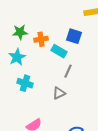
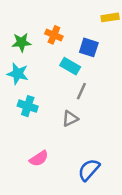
orange cross: (41, 39) -> (54, 35), moved, turned 32
cyan star: (17, 57) -> (18, 74), turned -30

